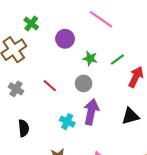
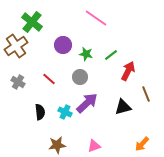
green cross: (31, 24) -> (32, 22), size x1.5
purple circle: (65, 39) -> (63, 45), moved
purple arrow: (91, 112) -> (87, 103), turned 35
black semicircle: (24, 128) -> (40, 112), moved

